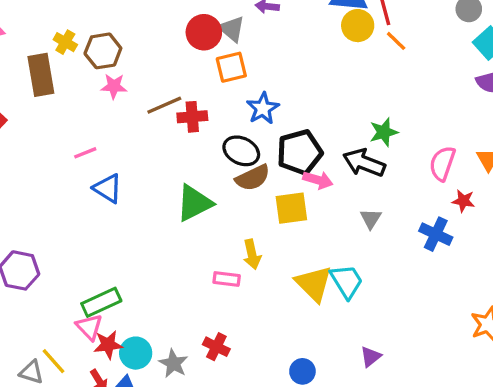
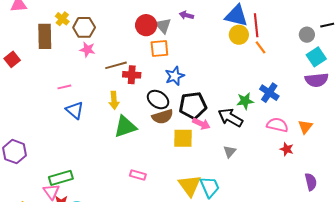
pink semicircle: (442, 163) -> (277, 125), turned 75
blue cross: (436, 234) -> (269, 93), moved
yellow arrow: (252, 254) -> (114, 100), moved

